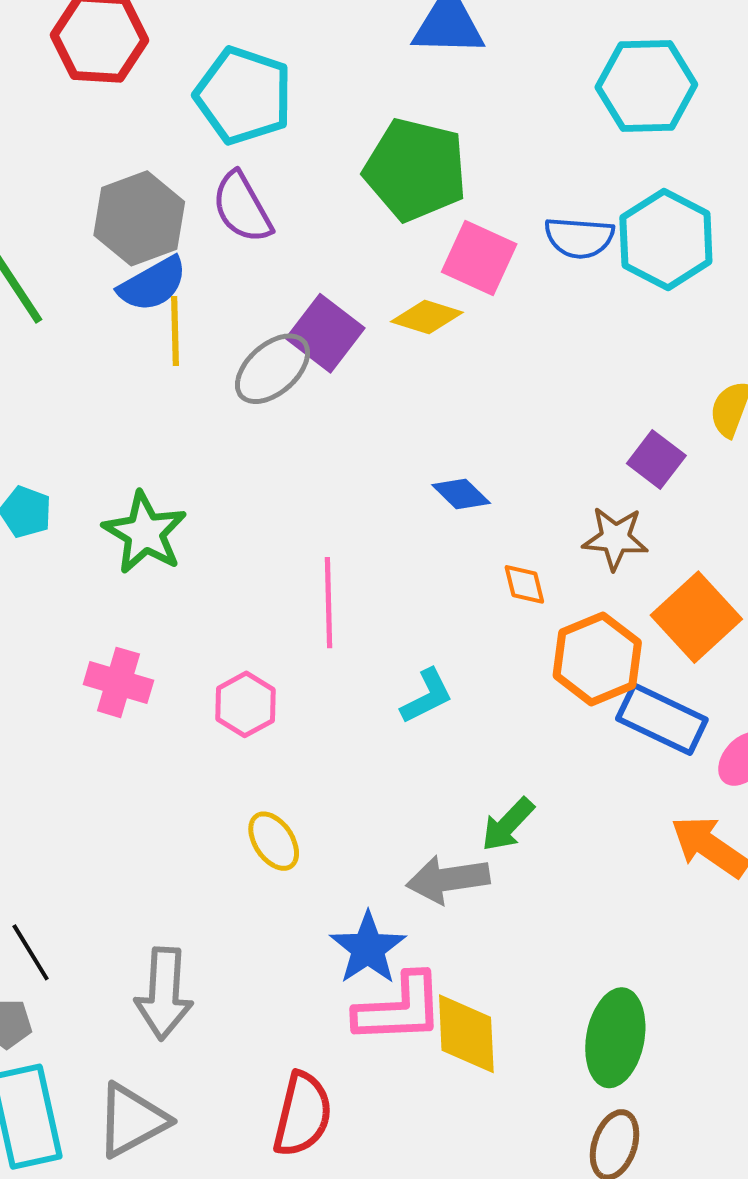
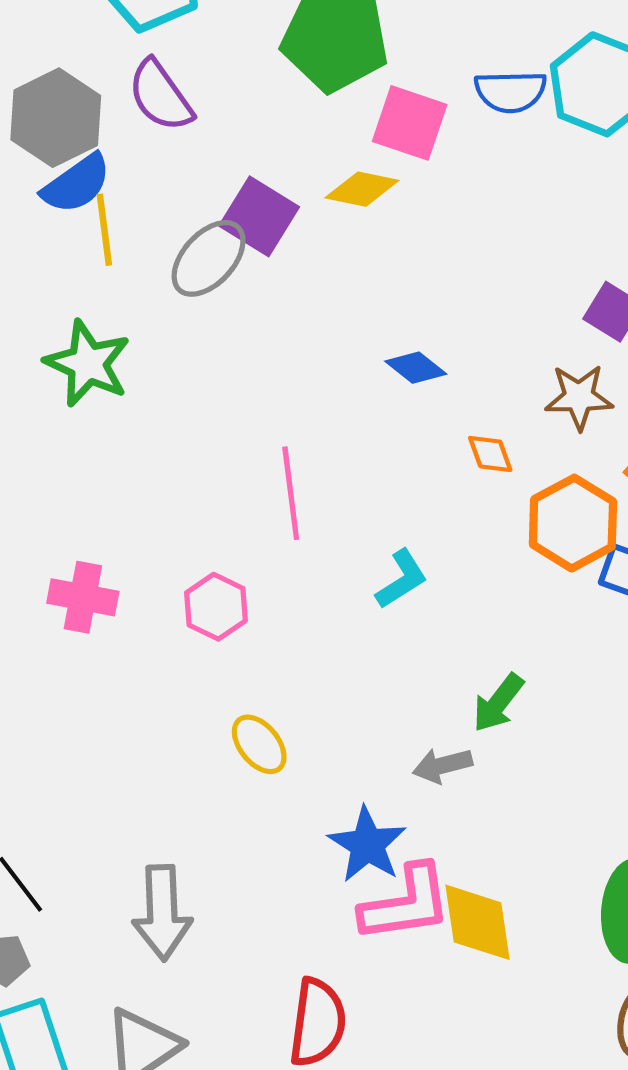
green star: (145, 533) -> (88, 364), moved
gray arrow: (448, 879) -> (442, 765), size x0.7

